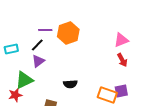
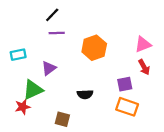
orange hexagon: (68, 33) -> (94, 48), moved
black line: (37, 45) -> (52, 15), moved
purple square: (121, 91) -> (125, 84), moved

